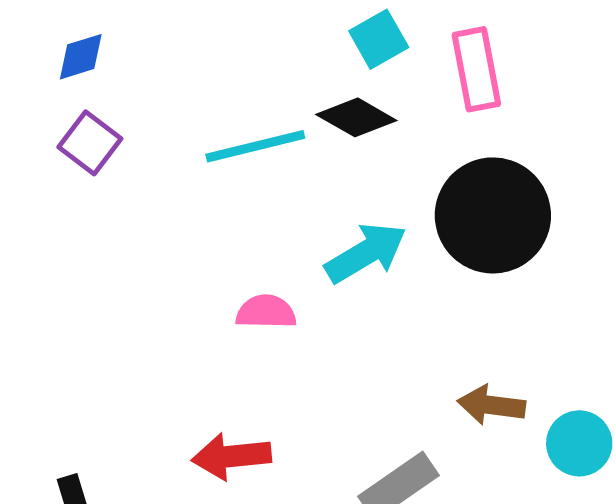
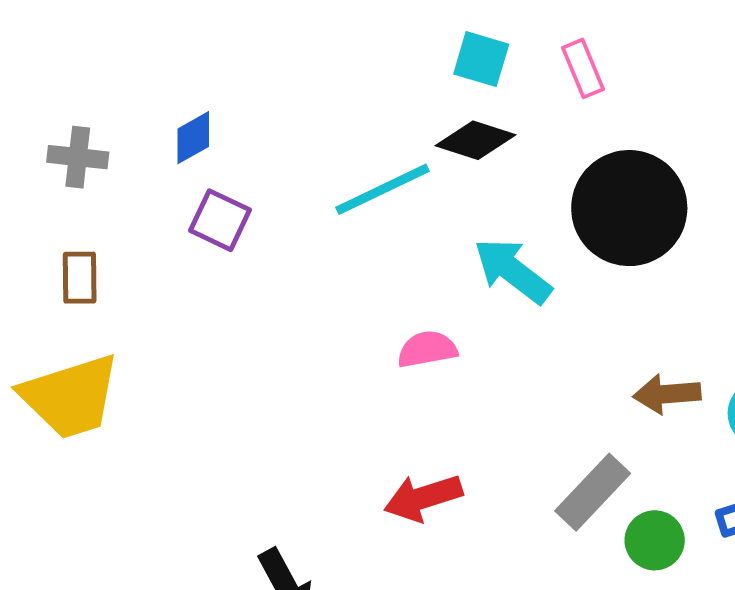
cyan square: (379, 39) -> (481, 59), turned -32
pink rectangle: (476, 69) -> (583, 68), size x0.7
cyan arrow: (366, 253) -> (513, 271), turned -100

